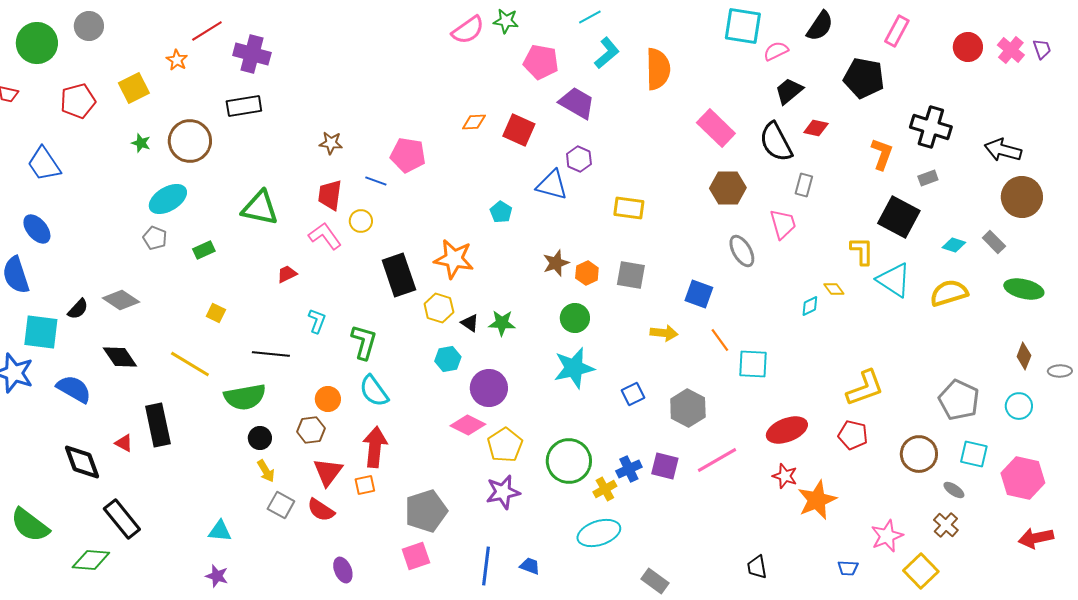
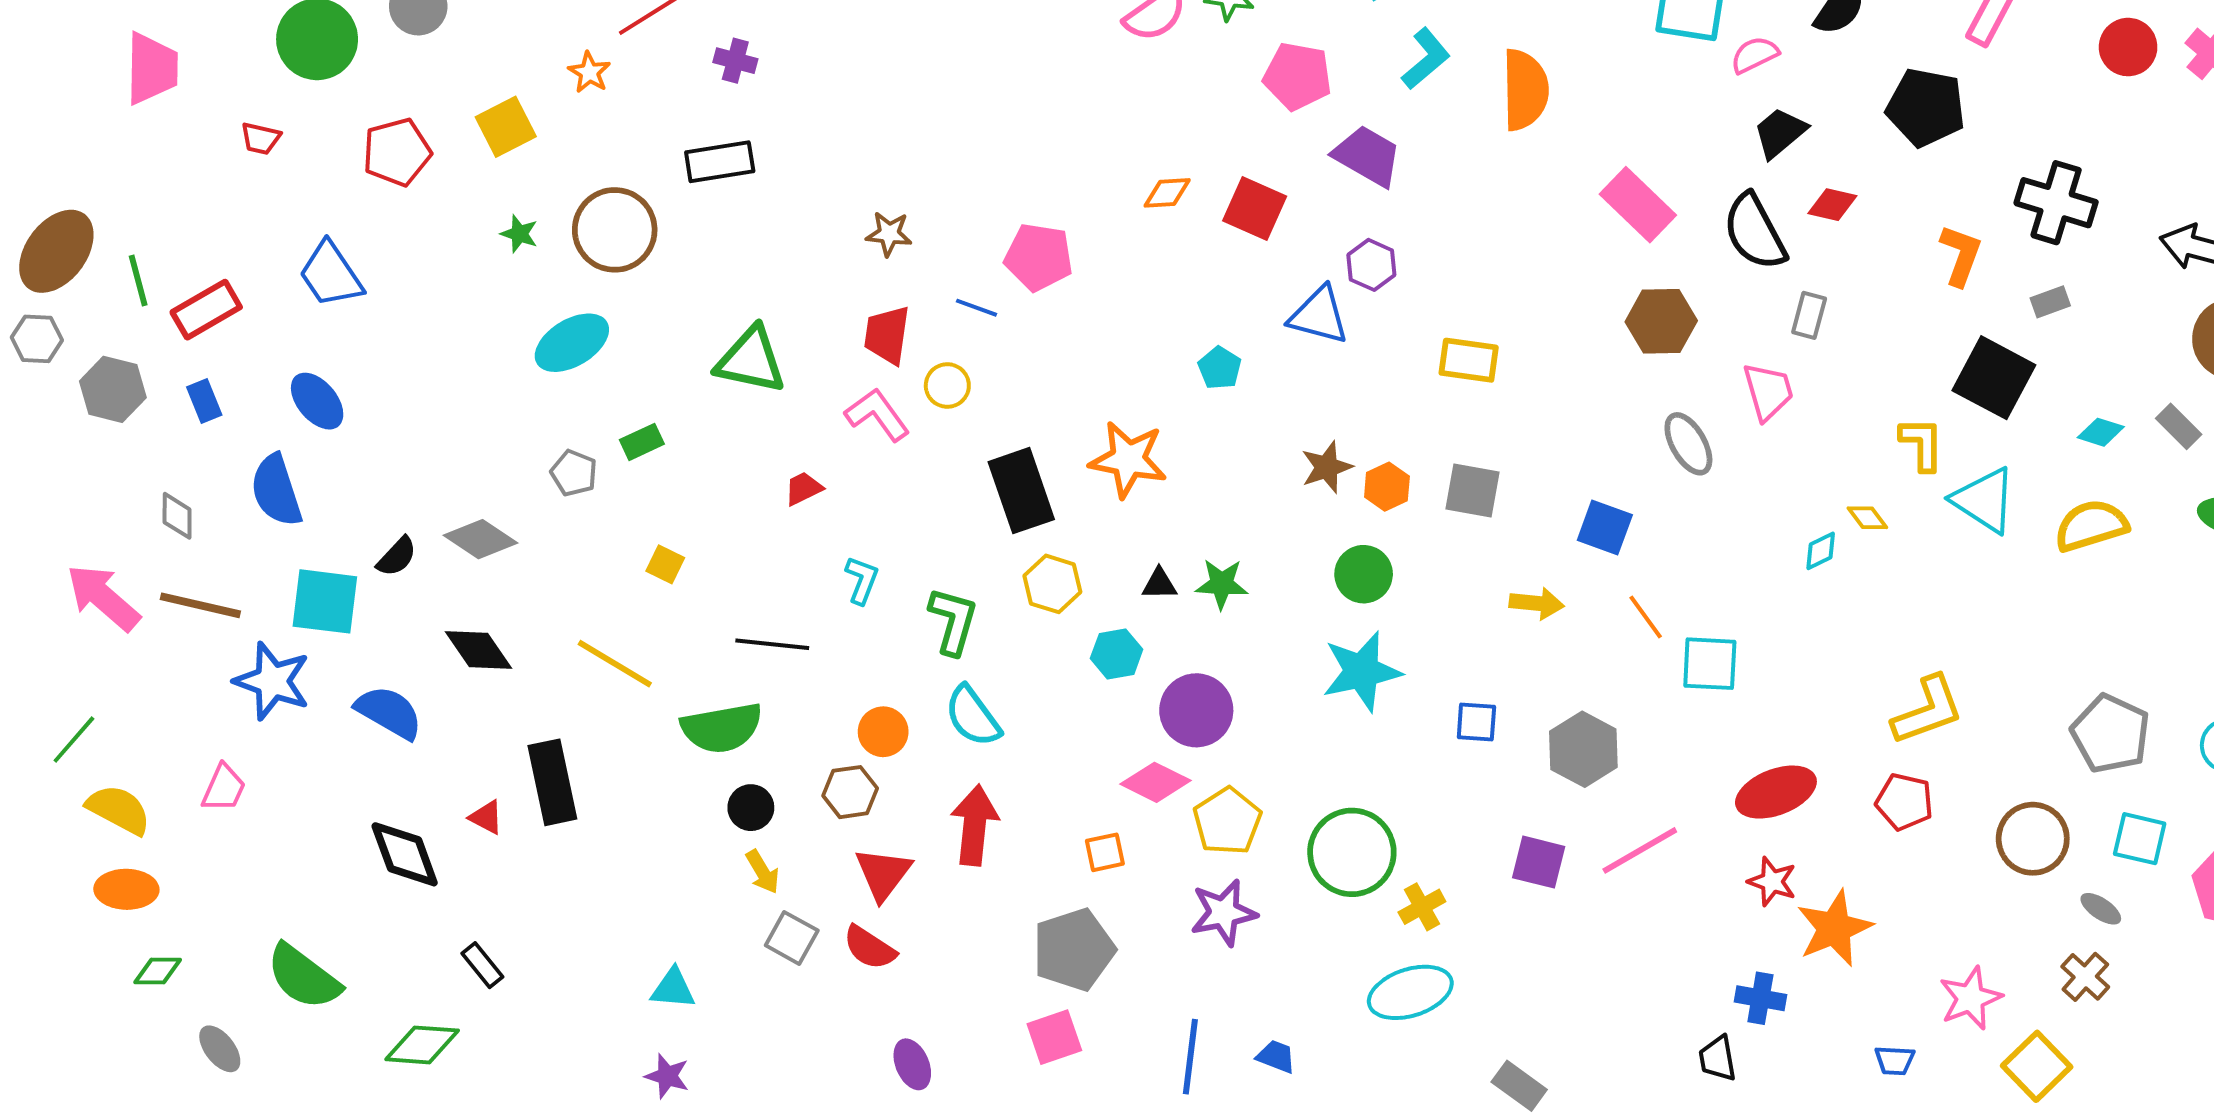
purple cross: (252, 54) -> (735, 61), size x0.6
gray pentagon: (155, 238) -> (574, 473), moved
yellow hexagon: (439, 308) -> (1052, 584), moved
black triangle: (470, 323) -> (1159, 584), turned -36
blue square: (633, 394) -> (1476, 722), turned 30
blue cross: (629, 469) -> (1760, 998), moved, turned 35
orange square: (365, 485) -> (1105, 852), moved
black rectangle: (122, 519) -> (482, 965), size x0.6

